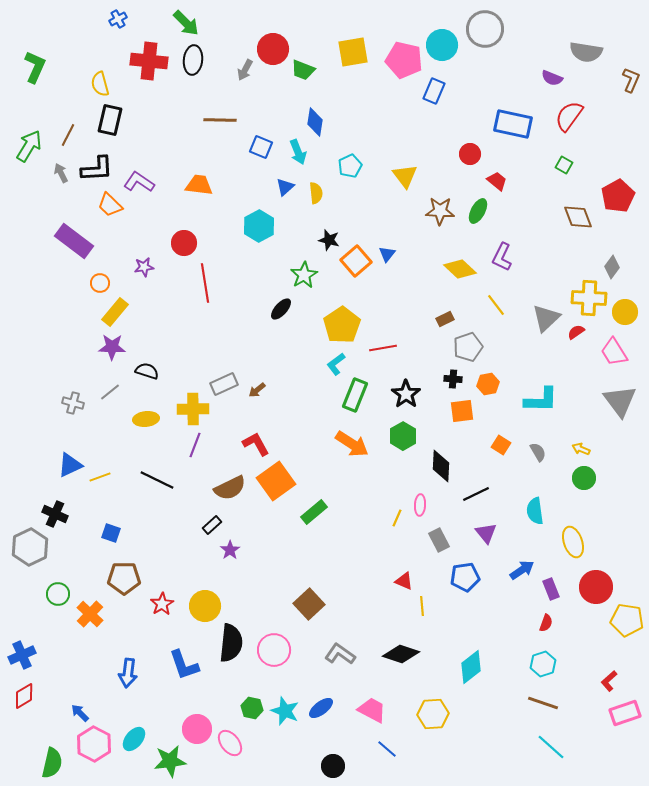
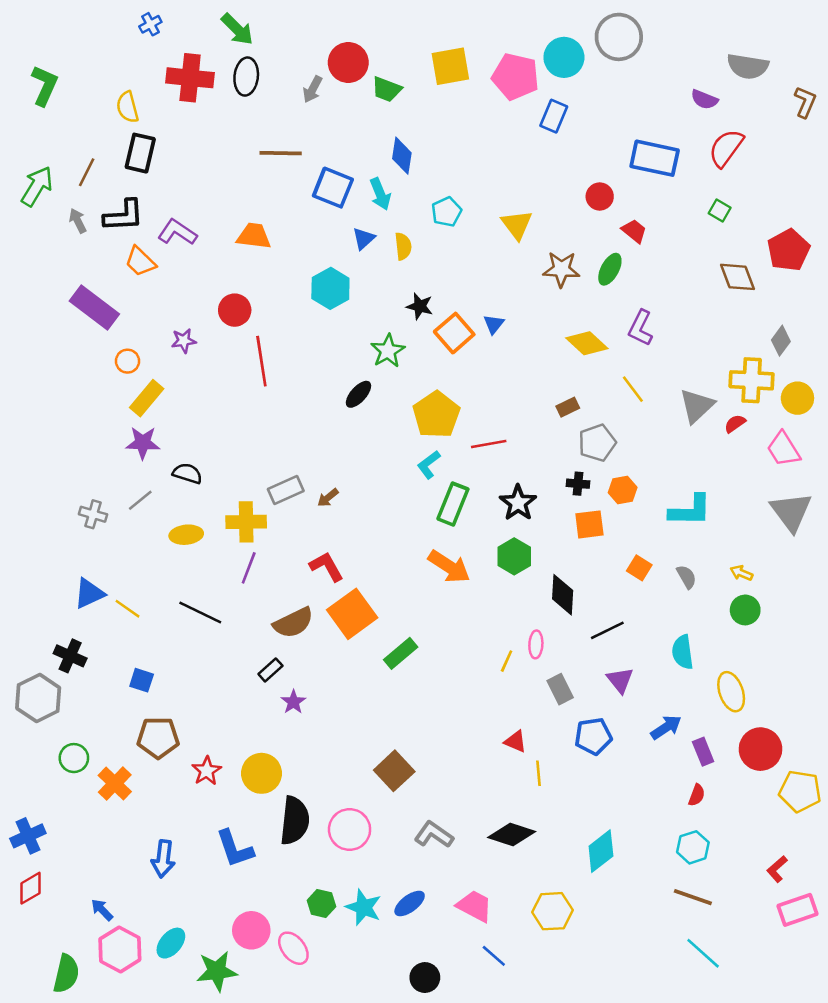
blue square: (261, 147) -> (333, 188), size x1.4
yellow line: (100, 477) -> (127, 609), turned 55

